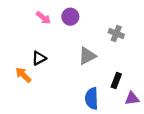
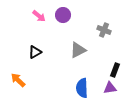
orange arrow: (23, 75) -> (18, 80), moved
black rectangle: (116, 81) -> (115, 70), moved
purple triangle: (132, 98) -> (110, 88), moved

